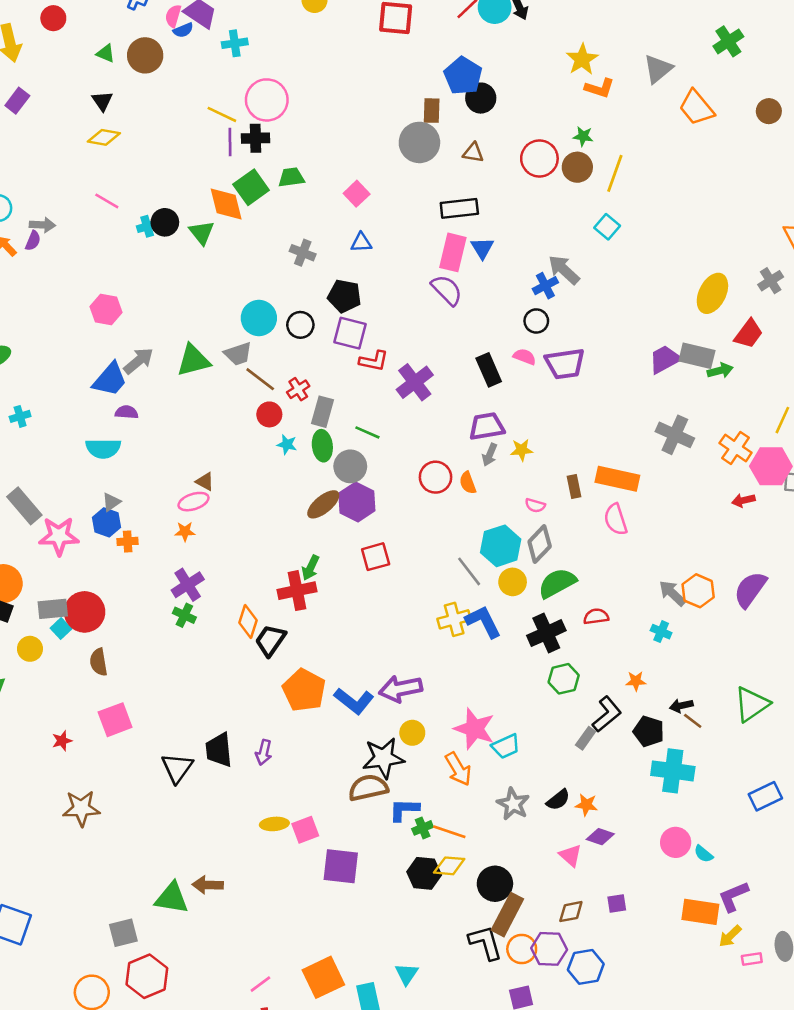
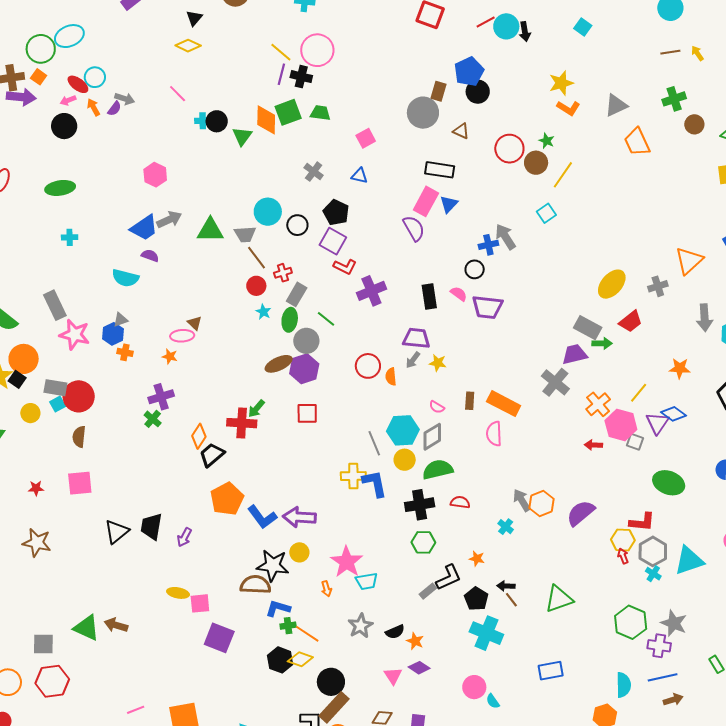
brown circle: (769, 111) -> (694, 124), moved
purple trapezoid: (665, 359) -> (575, 354), moved
orange arrow: (458, 769) -> (326, 589), size x0.6

